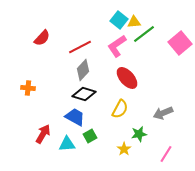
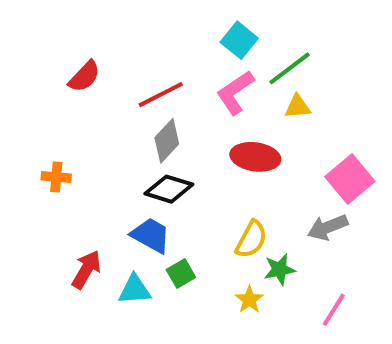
yellow triangle: (134, 22) -> (298, 107), moved
pink square: (180, 43) -> (350, 179), moved
red ellipse: (127, 78) -> (255, 157), turned -40
yellow semicircle: (120, 109) -> (251, 239), moved

